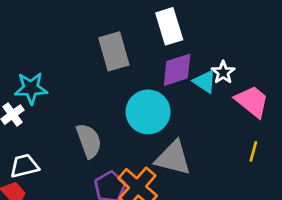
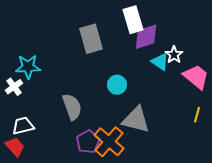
purple diamond: (177, 70) -> (146, 37), moved
cyan circle: (148, 112) -> (117, 85), size x0.6

